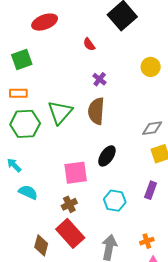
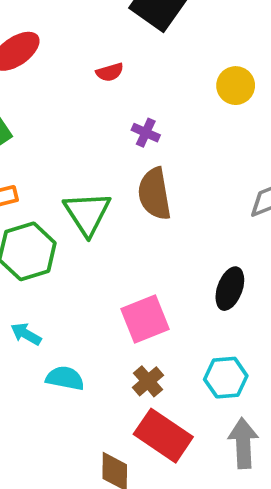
red semicircle: (89, 44) -> (110, 72), turned -56
black ellipse: (107, 156) -> (230, 289), moved
cyan hexagon: (115, 201) -> (226, 378), moved

